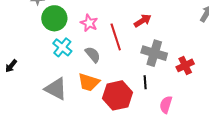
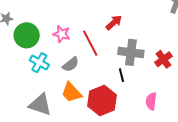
gray semicircle: (93, 55) -> (71, 64), turned 102
orange trapezoid: (89, 82) -> (71, 92), turned 40
black line: (145, 82) -> (121, 75), moved

